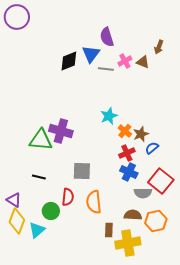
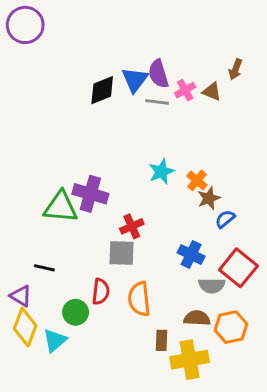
purple semicircle: (107, 37) -> (158, 74), moved
orange cross: (125, 131) -> (197, 180), moved
red cross: (127, 153) -> (132, 226), moved
black line: (39, 177) -> (44, 268), moved

